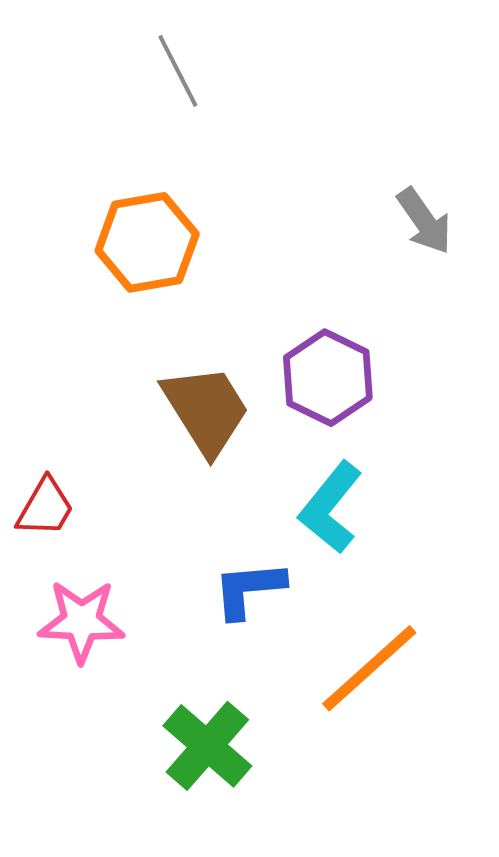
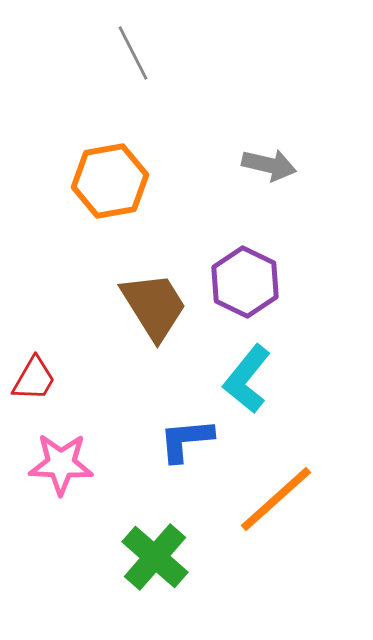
gray arrow: (424, 221) -> (269, 165), moved, turned -42

